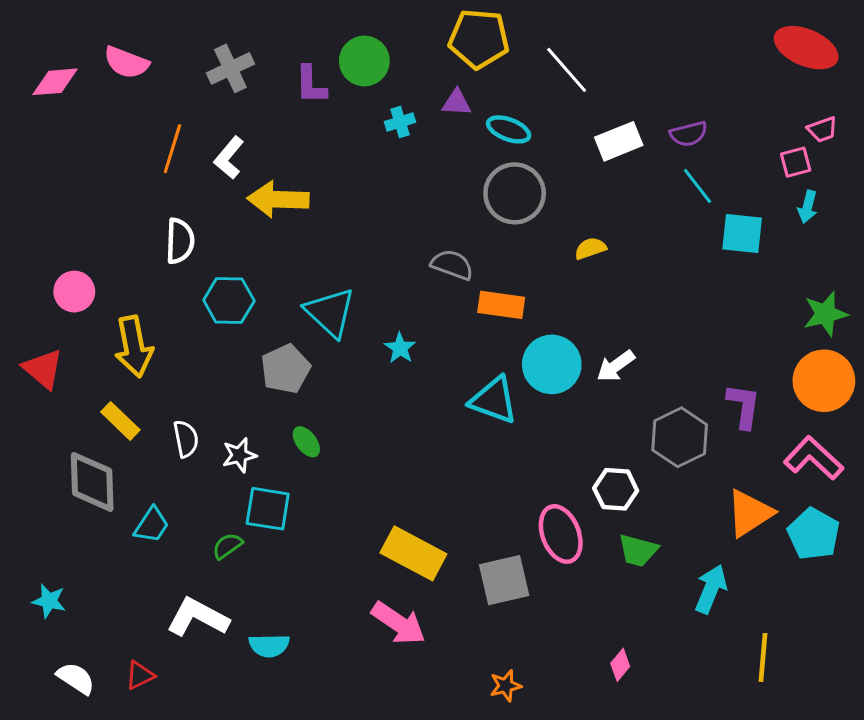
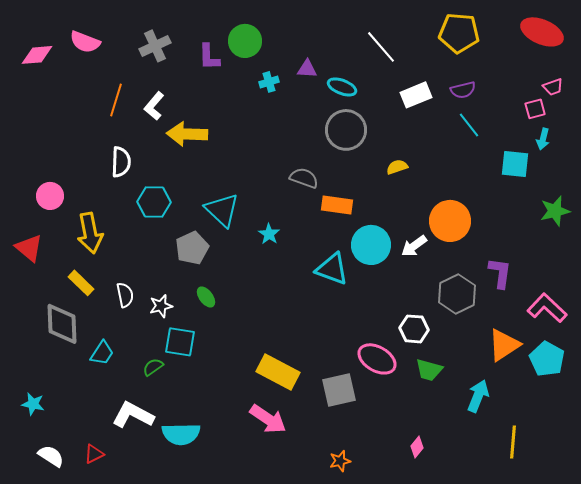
yellow pentagon: (479, 39) -> (459, 33), moved
cyan square: (742, 234) -> (515, 164), moved
orange circle: (824, 381) -> (450, 221), moved
pink ellipse: (561, 534) -> (377, 359), turned -39
cyan semicircle: (269, 646) -> (181, 434), size x1.4

